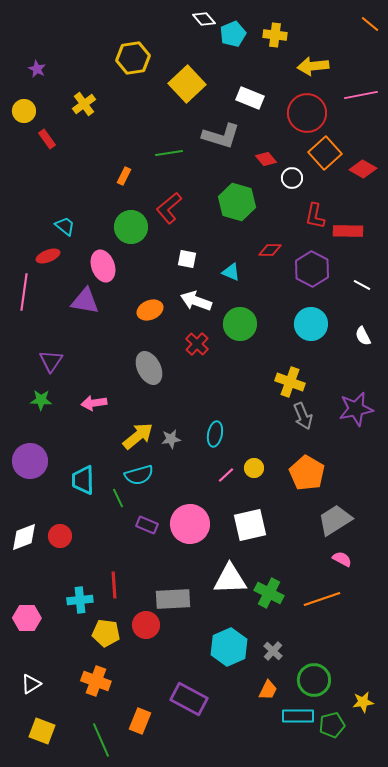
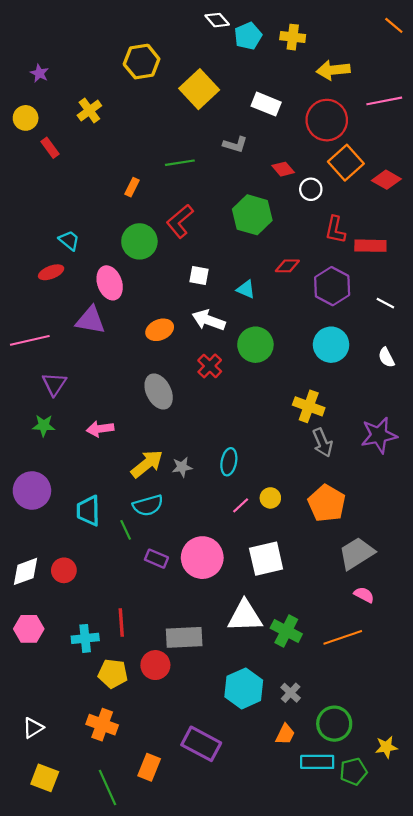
gray L-shape: (221, 136) -> (235, 145), size x0.6
pink line: (24, 292) -> (30, 340), moved, turned 69
pink hexagon: (27, 618) -> (29, 629), moved

